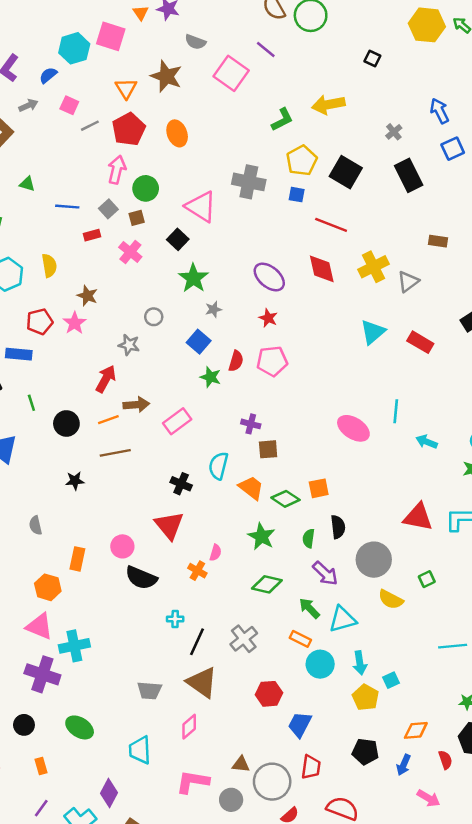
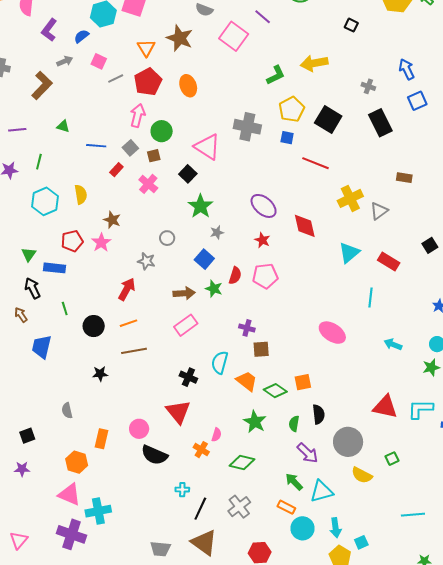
gray cross: (394, 132) -> (368, 86), turned -32
red rectangle: (92, 235) -> (116, 170), turned -32
red diamond: (322, 269) -> (305, 226), moved
brown arrow: (136, 405) -> (184, 293), moved
cyan line: (396, 411) -> (371, 297), moved
green diamond: (267, 584) -> (242, 462), moved

